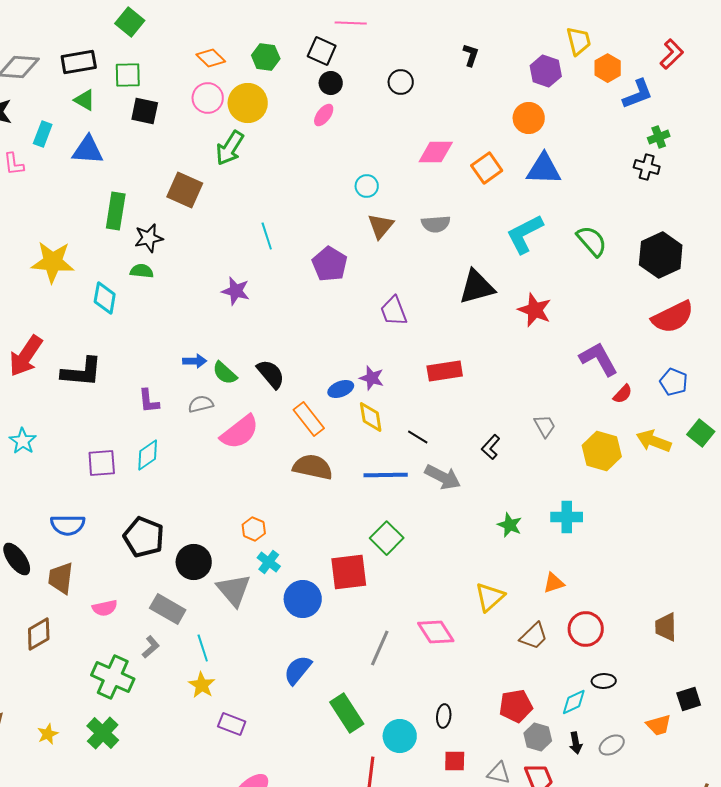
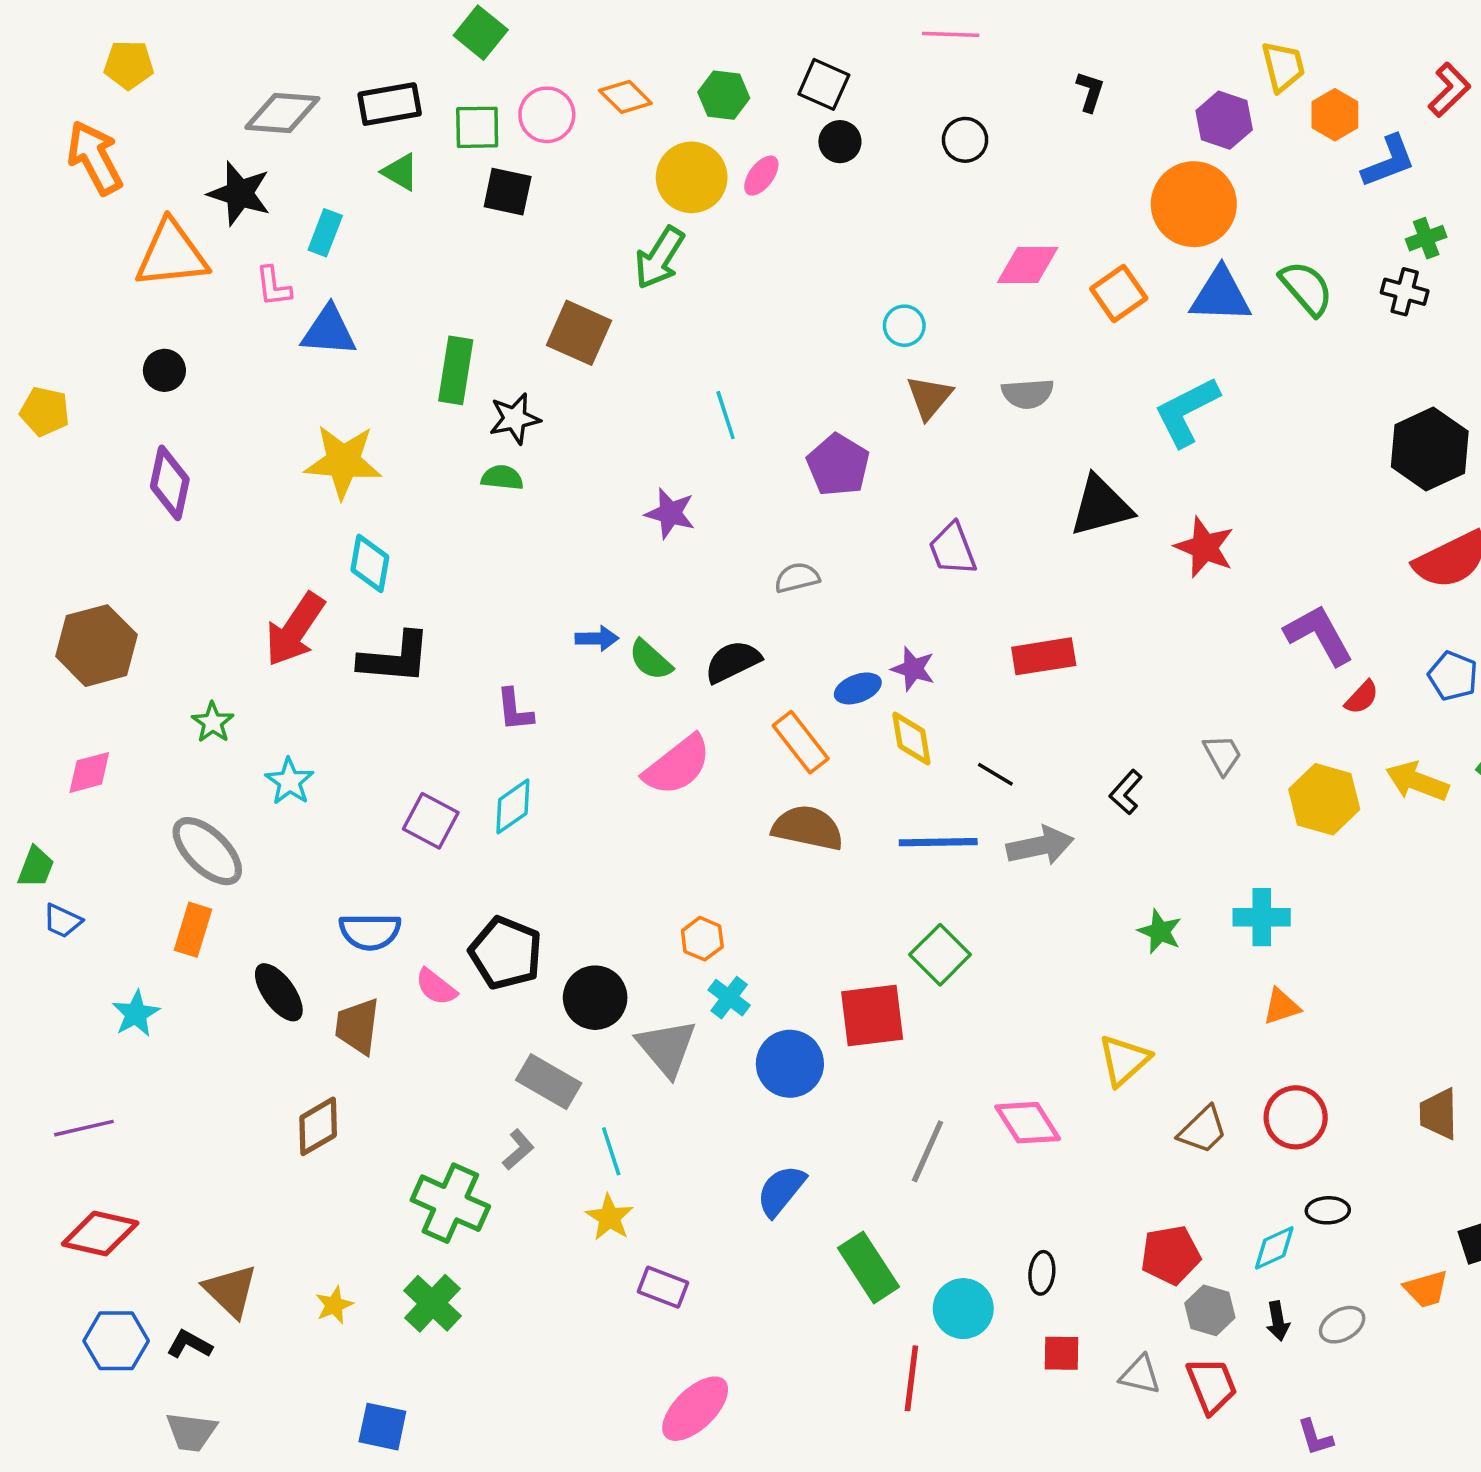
pink line: (351, 23) -> (951, 34), moved
pink circle: (208, 98) -> (547, 115), moved
pink ellipse: (324, 115) -> (761, 176), moved
orange circle: (529, 118) -> (1194, 204), size x1.5
blue triangle: (88, 150) -> (329, 331), moved
green semicircle: (592, 241) -> (1306, 288), moved
cyan diamond: (105, 298) -> (370, 563), moved
black semicircle: (271, 374) -> (733, 662), turned -76
gray semicircle: (201, 404) -> (797, 578), moved
purple square: (102, 463) -> (431, 821), turned 32
gray arrow: (443, 477) -> (1040, 846), turned -39
orange triangle: (554, 583) -> (1281, 1007), moved
pink semicircle: (105, 608) -> (436, 987), moved, turned 50

